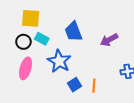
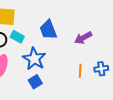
blue square: (74, 85) -> (35, 82), moved
orange line: (94, 86) -> (80, 71), moved

